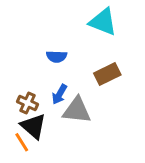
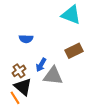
blue semicircle: (57, 57) -> (26, 39), moved
brown cross: (28, 103) -> (19, 71), turned 32

